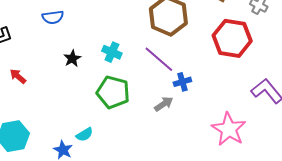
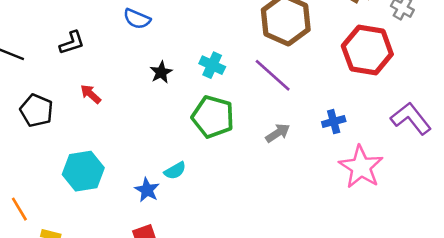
blue semicircle: (53, 17) -> (137, 19), turned 30
blue cross: (182, 82) -> (334, 122), moved

